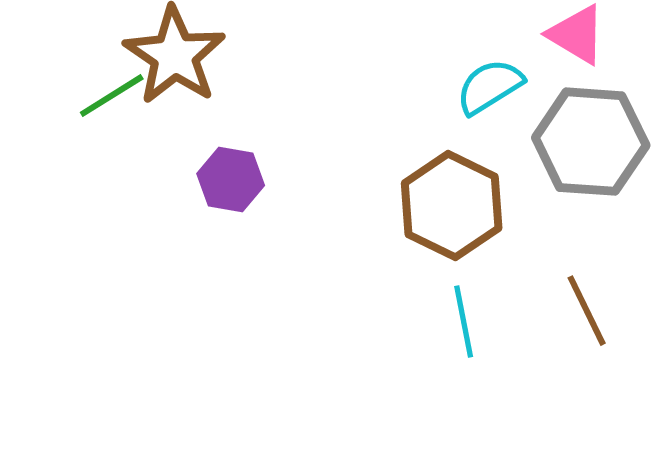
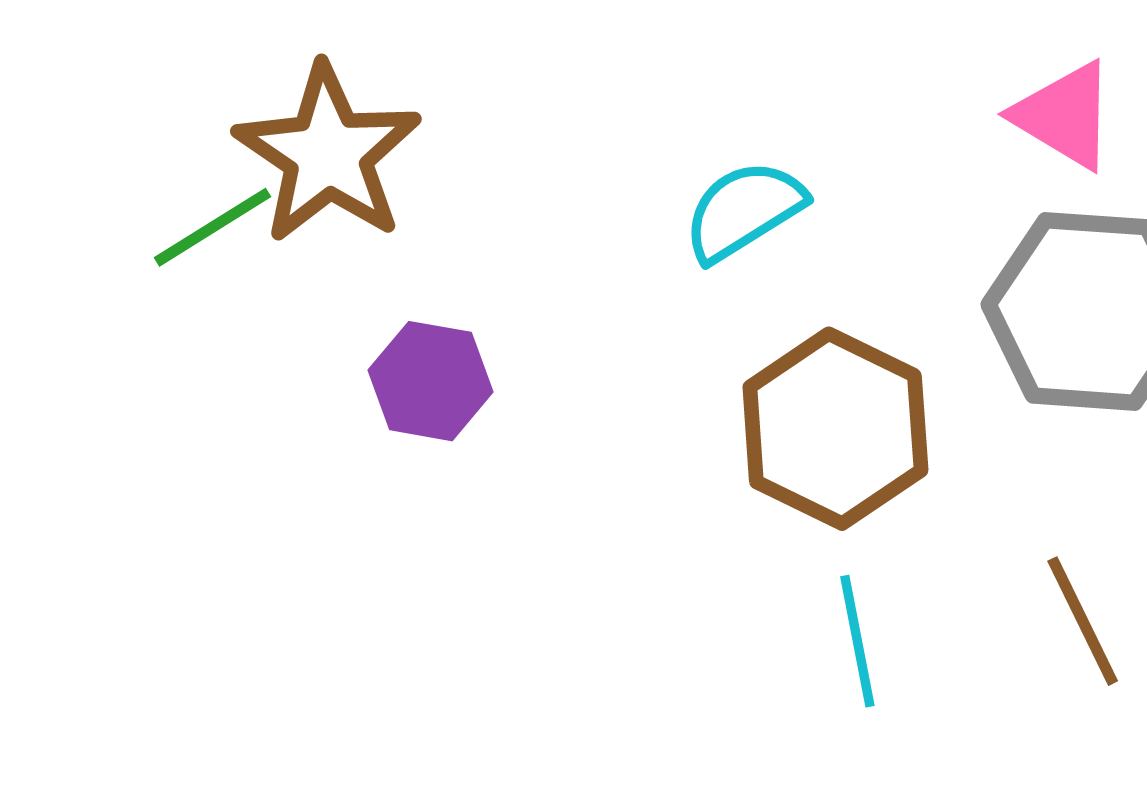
cyan semicircle: (490, 87) -> (744, 211), moved

